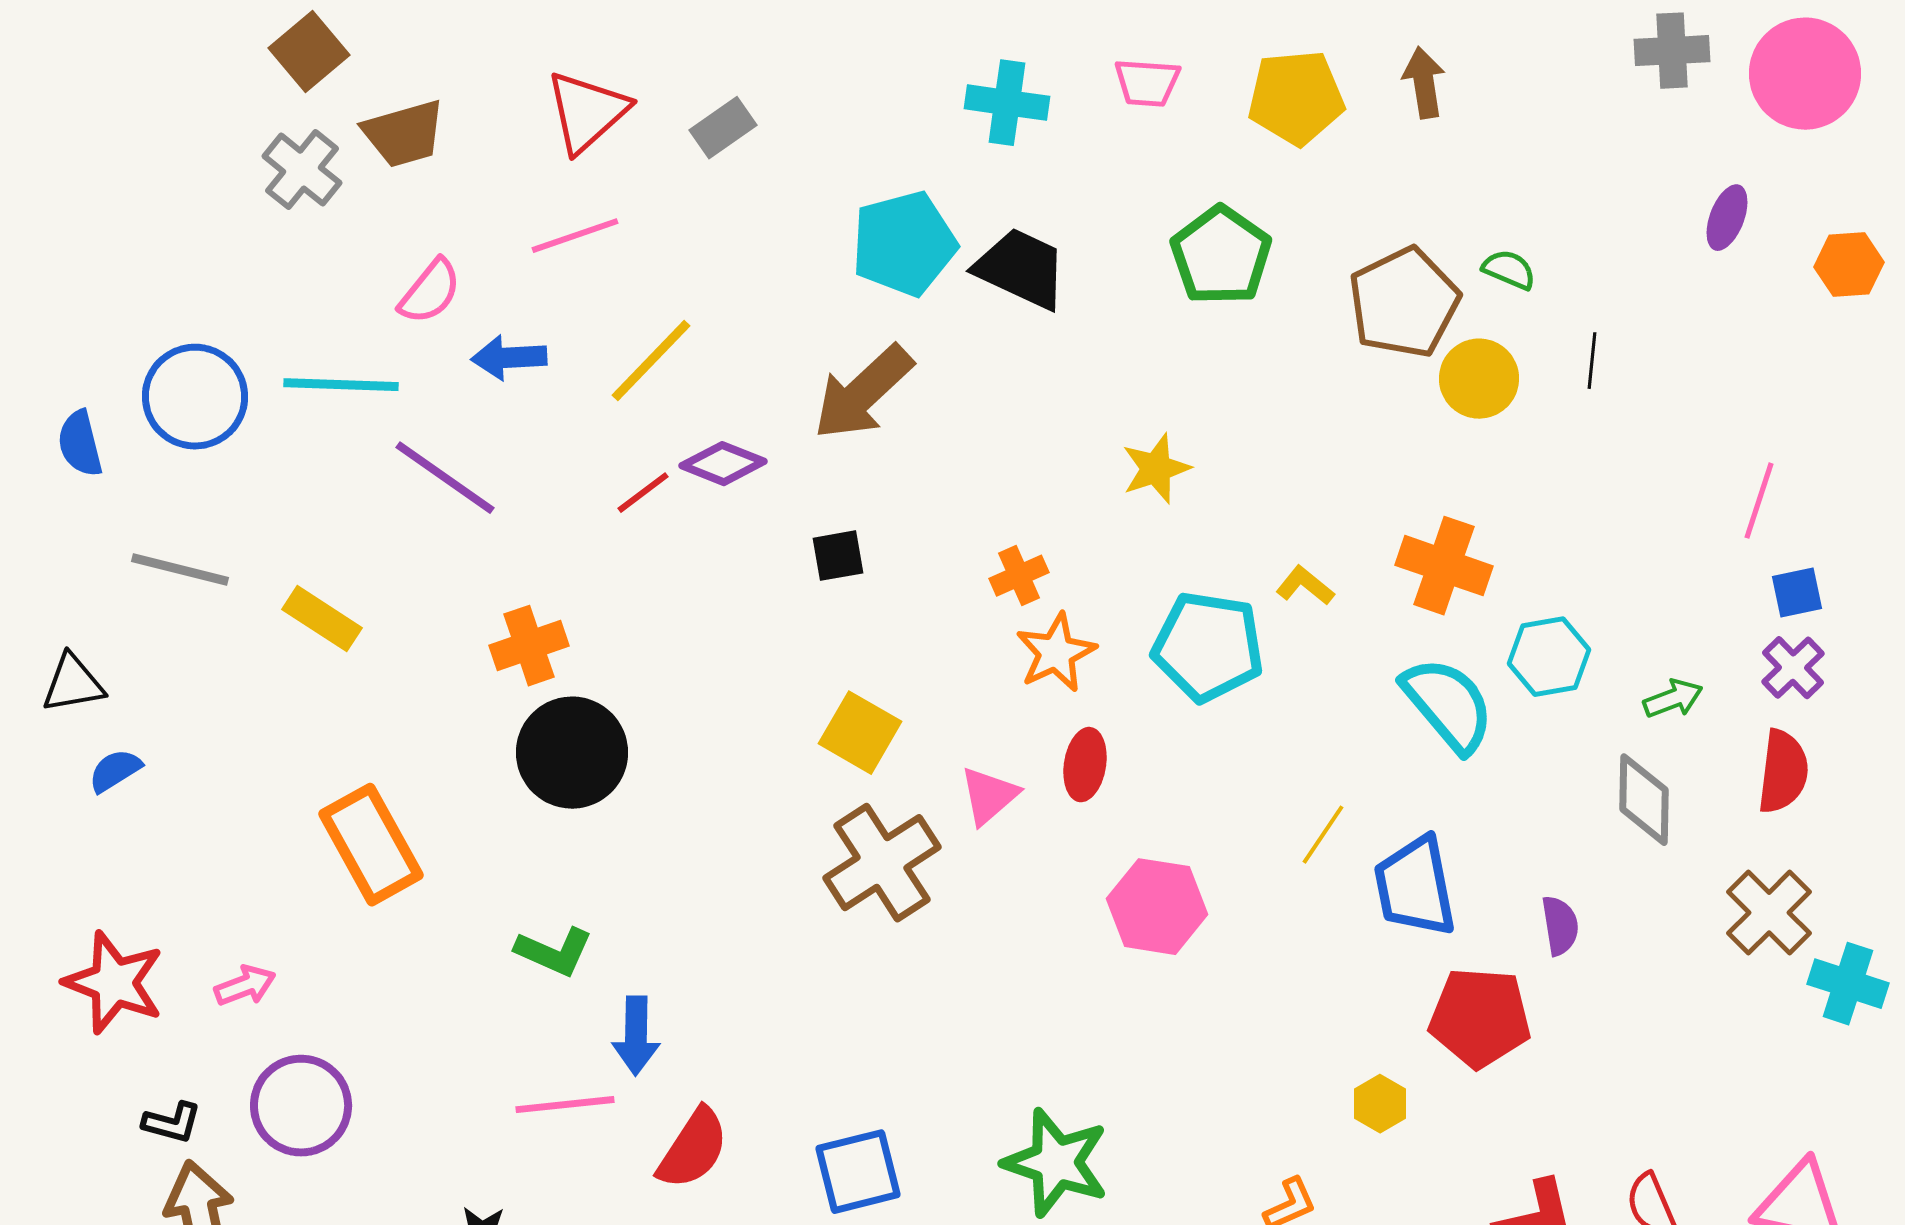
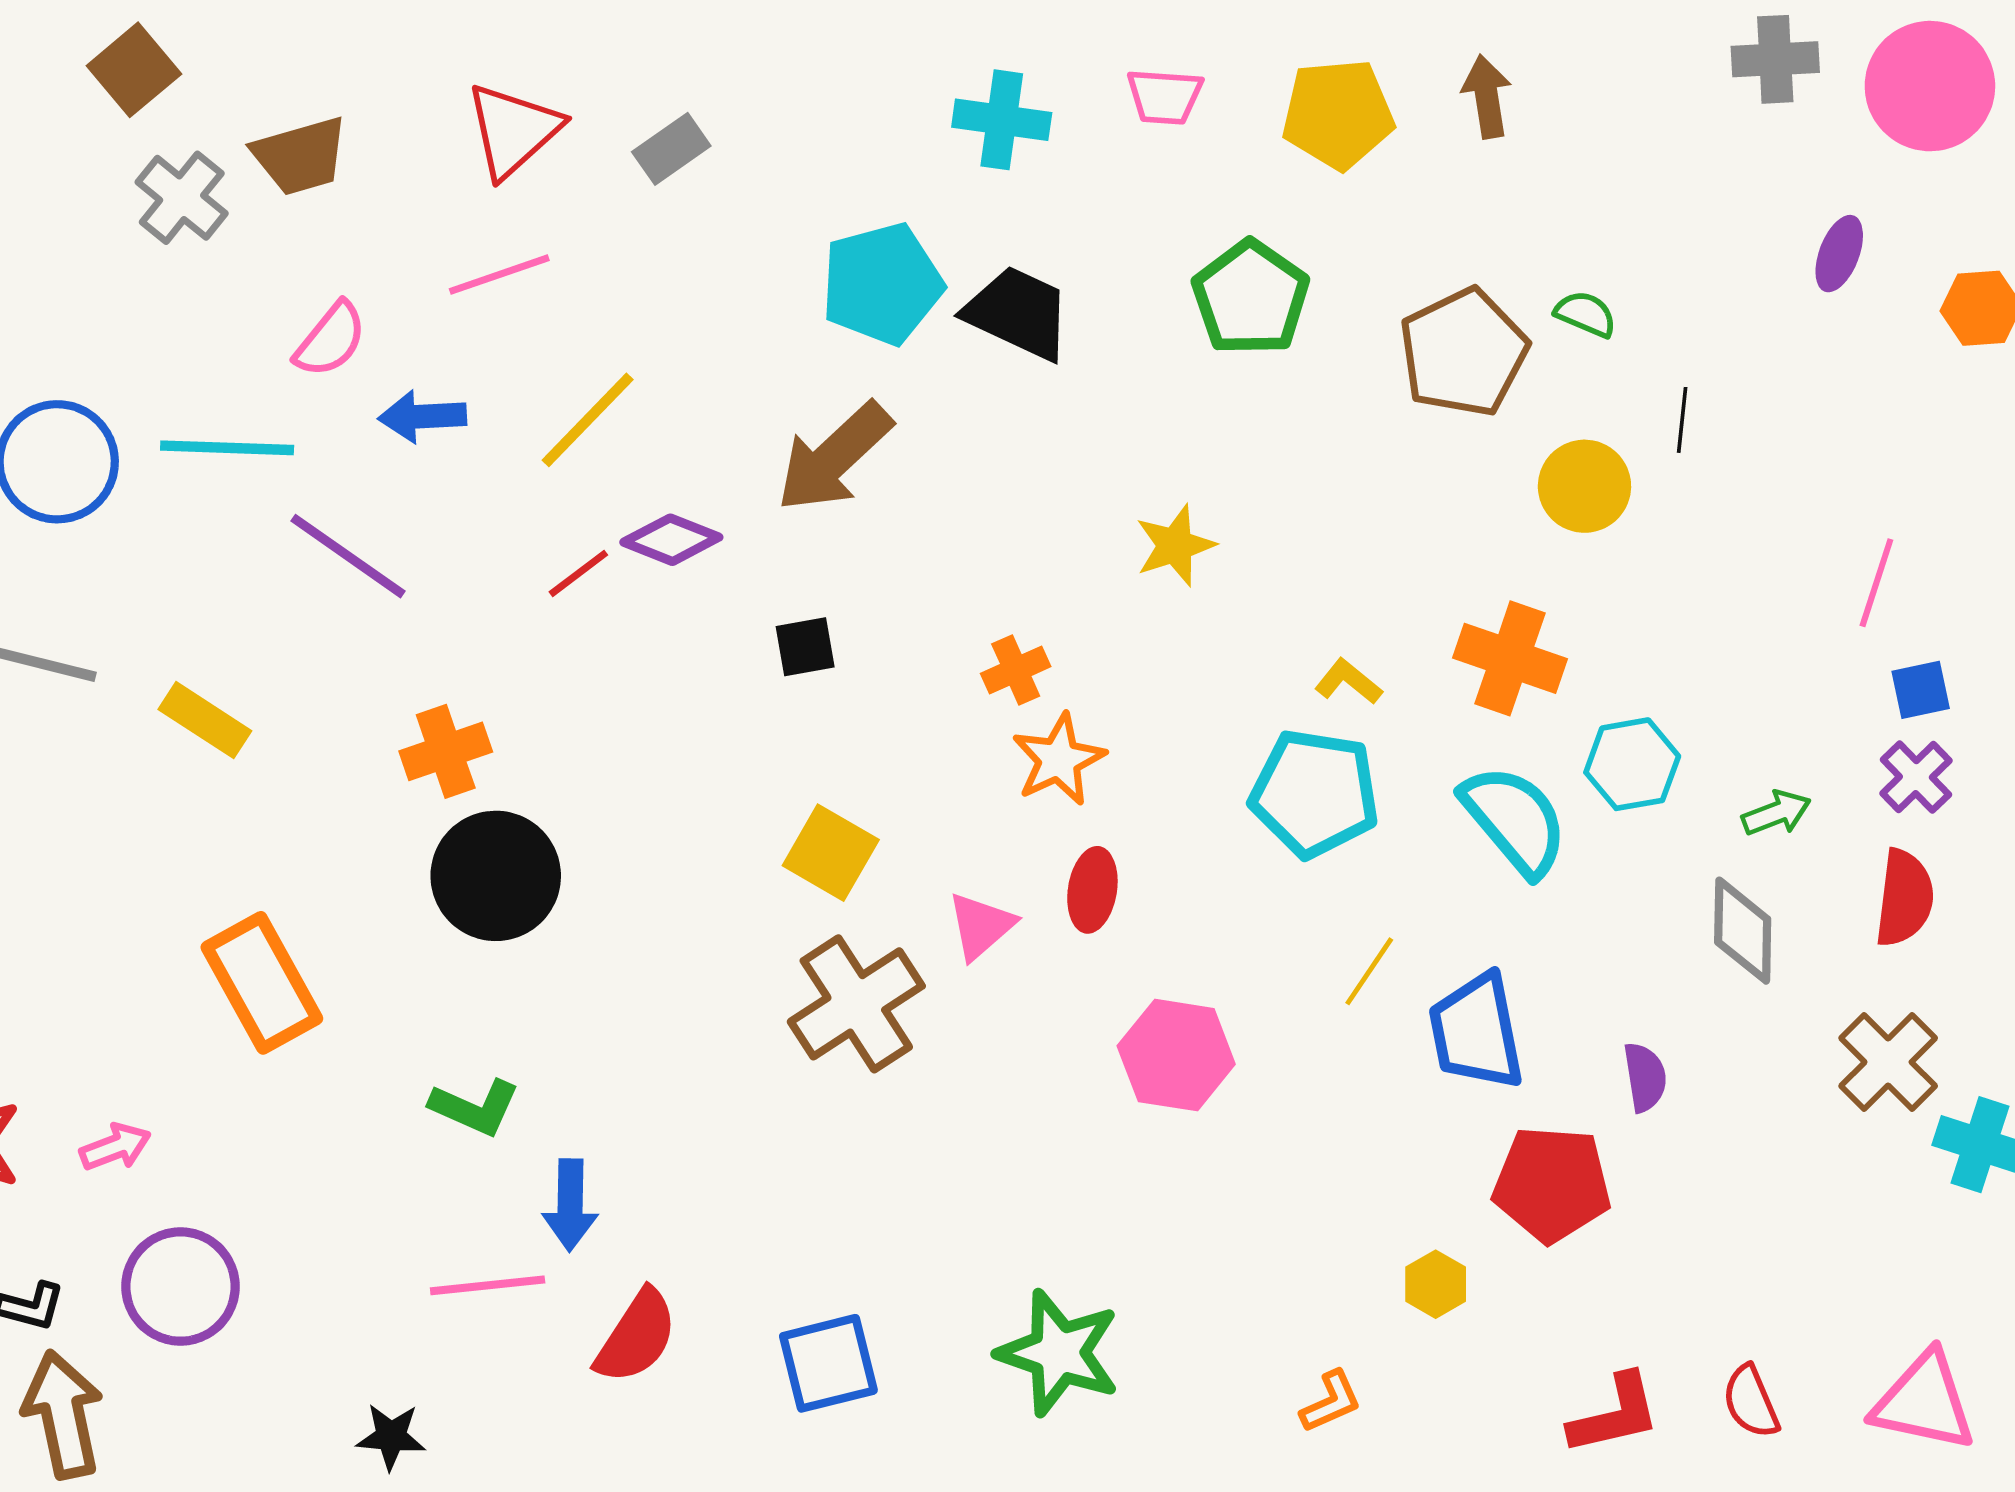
brown square: (309, 52) -> (134, 70), moved
yellow circle: (1479, 379) -> (1584, 486), moved
cyan pentagon: (1208, 647) -> (1315, 793), moved

